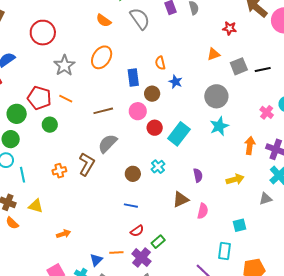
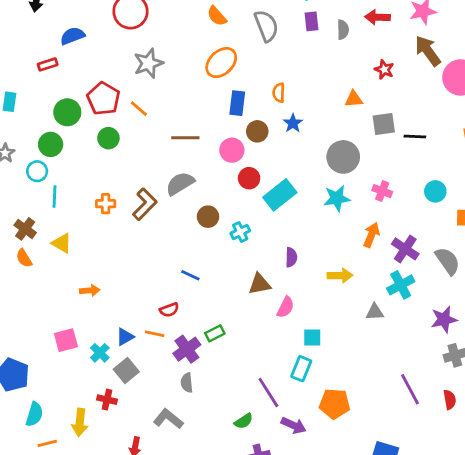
orange ellipse: (102, 57) -> (221, 63), moved
pink cross: (267, 112) -> (382, 191), moved, turned -32
brown circle: (133, 174) -> (208, 217), moved
cyan square: (240, 225) -> (312, 337), moved
red semicircle: (137, 231) -> (169, 310), moved

